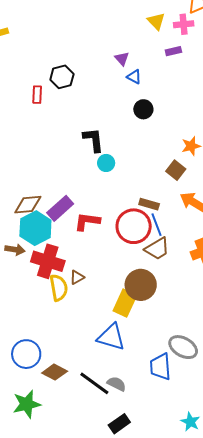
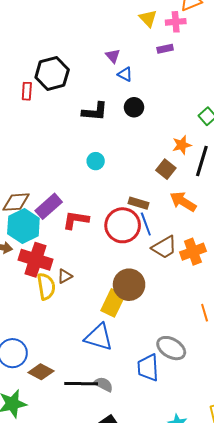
black hexagon: (62, 77) -> (52, 74), size x1.4
black L-shape: (93, 140) -> (95, 112), moved, turned 100
brown trapezoid: (157, 249) -> (164, 247), moved
black line: (94, 383) -> (81, 384), turned -36

